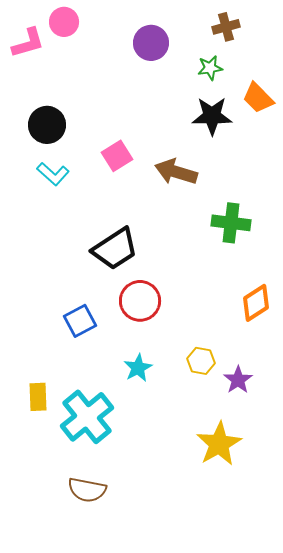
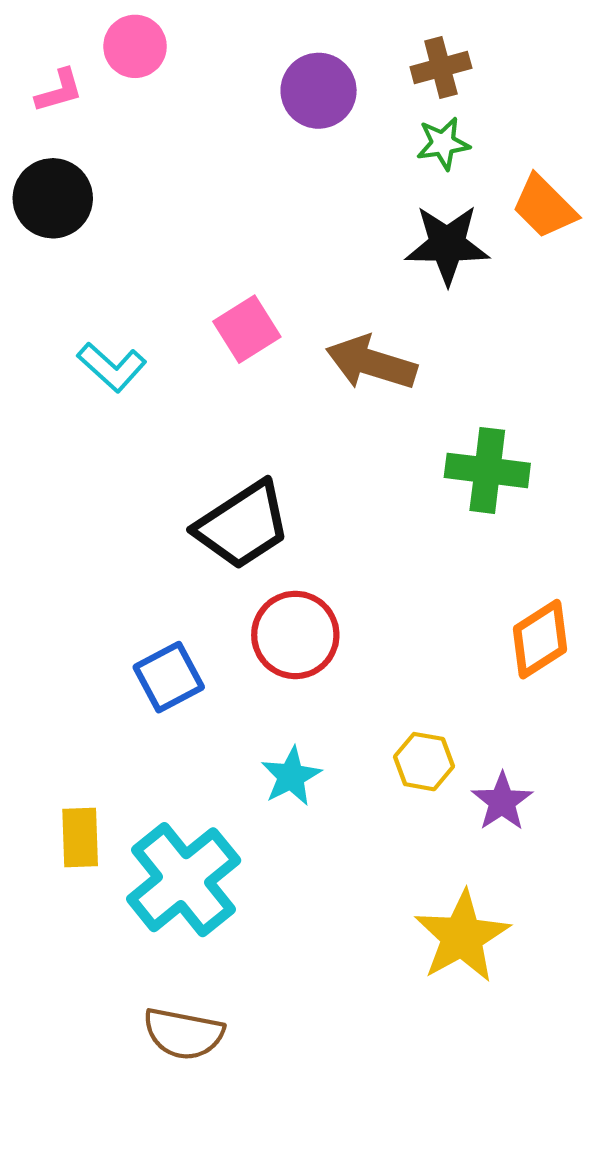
brown cross: (226, 27) -> (441, 67), moved
pink L-shape: (28, 43) -> (59, 91), size x0.7
black circle: (47, 125) -> (53, 198), moved

